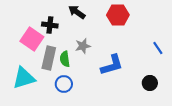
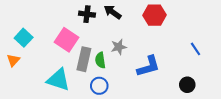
black cross: (50, 25) -> (87, 14), moved
cyan triangle: (24, 78) -> (58, 80), turned 35

